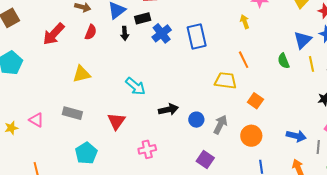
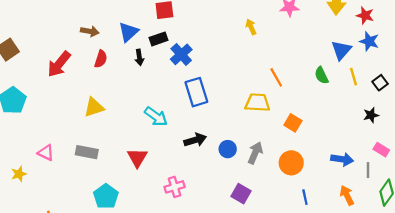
yellow arrow: (245, 22) -> (251, 27), moved
blue rectangle: (197, 37) -> (196, 92), moved
pink triangle: (36, 120) -> (46, 153), moved

